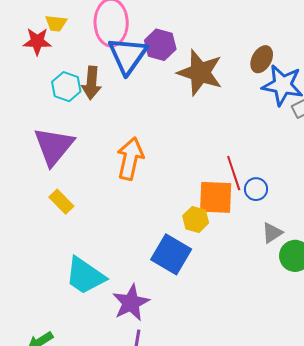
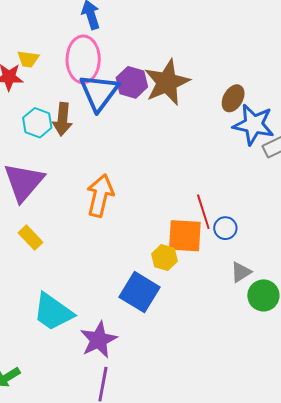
brown star: (200, 73) -> (167, 82), moved, turned 30

